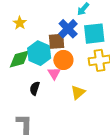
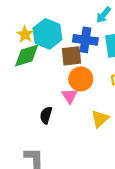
blue cross: (68, 29) -> (85, 40), turned -36
cyan hexagon: (39, 53) -> (47, 34), moved
green diamond: (19, 59) -> (27, 55), moved

